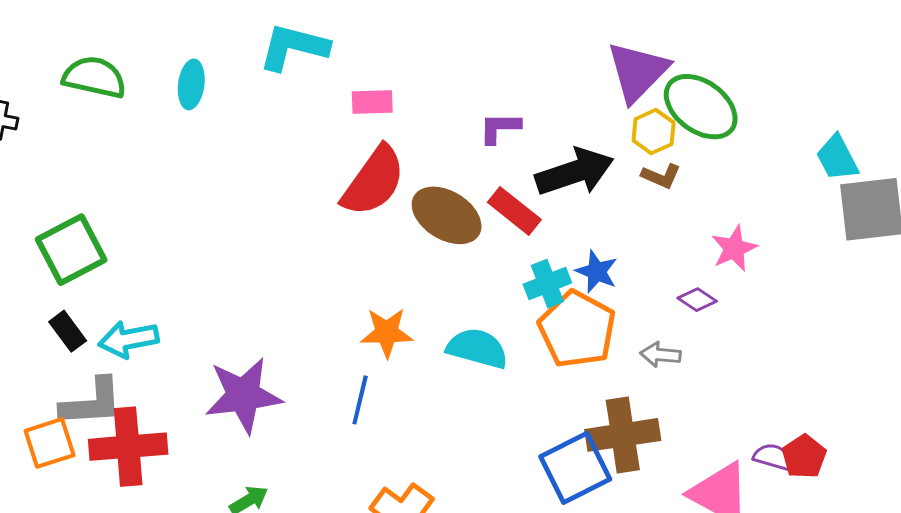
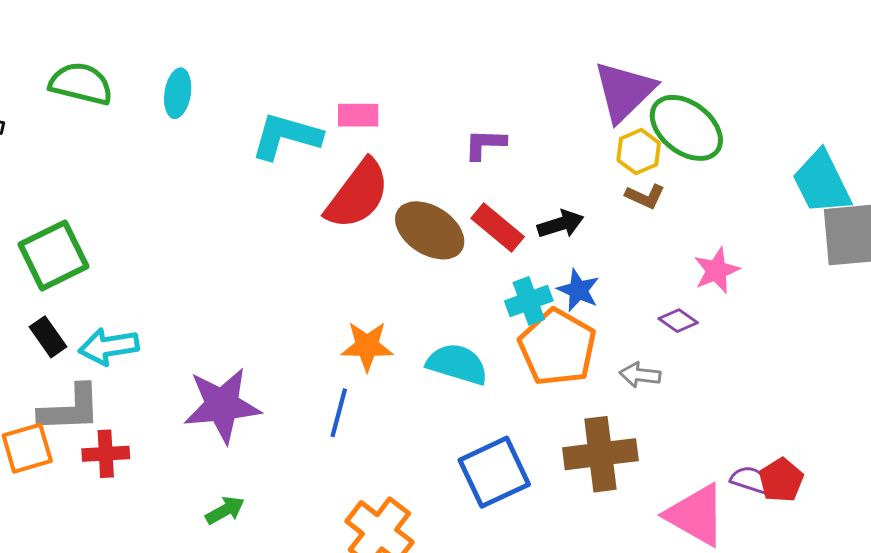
cyan L-shape: (294, 47) -> (286, 136), moved
cyan trapezoid: (837, 158) -> (822, 182), size x1.4
black arrow: (575, 172) -> (561, 224), moved, size x0.6
red cross: (128, 447) -> (106, 454), size x0.6
blue square: (575, 468) -> (494, 472), moved

